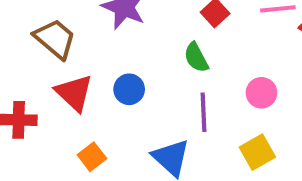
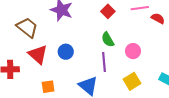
green semicircle: (196, 57) -> (108, 39), moved
orange square: (92, 157) -> (48, 87), turned 32

